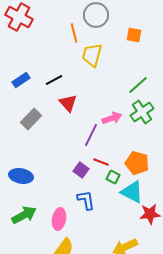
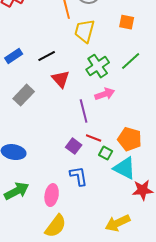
orange square: (134, 35) -> (127, 22), moved
green cross: (142, 112) -> (98, 66), moved
purple line: (91, 135) -> (84, 111), turned -40

